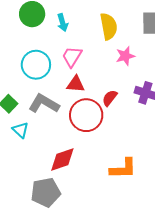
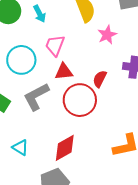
gray L-shape: (44, 104) -> (36, 97), turned -48
cyan triangle: (21, 130) -> (20, 148), moved

